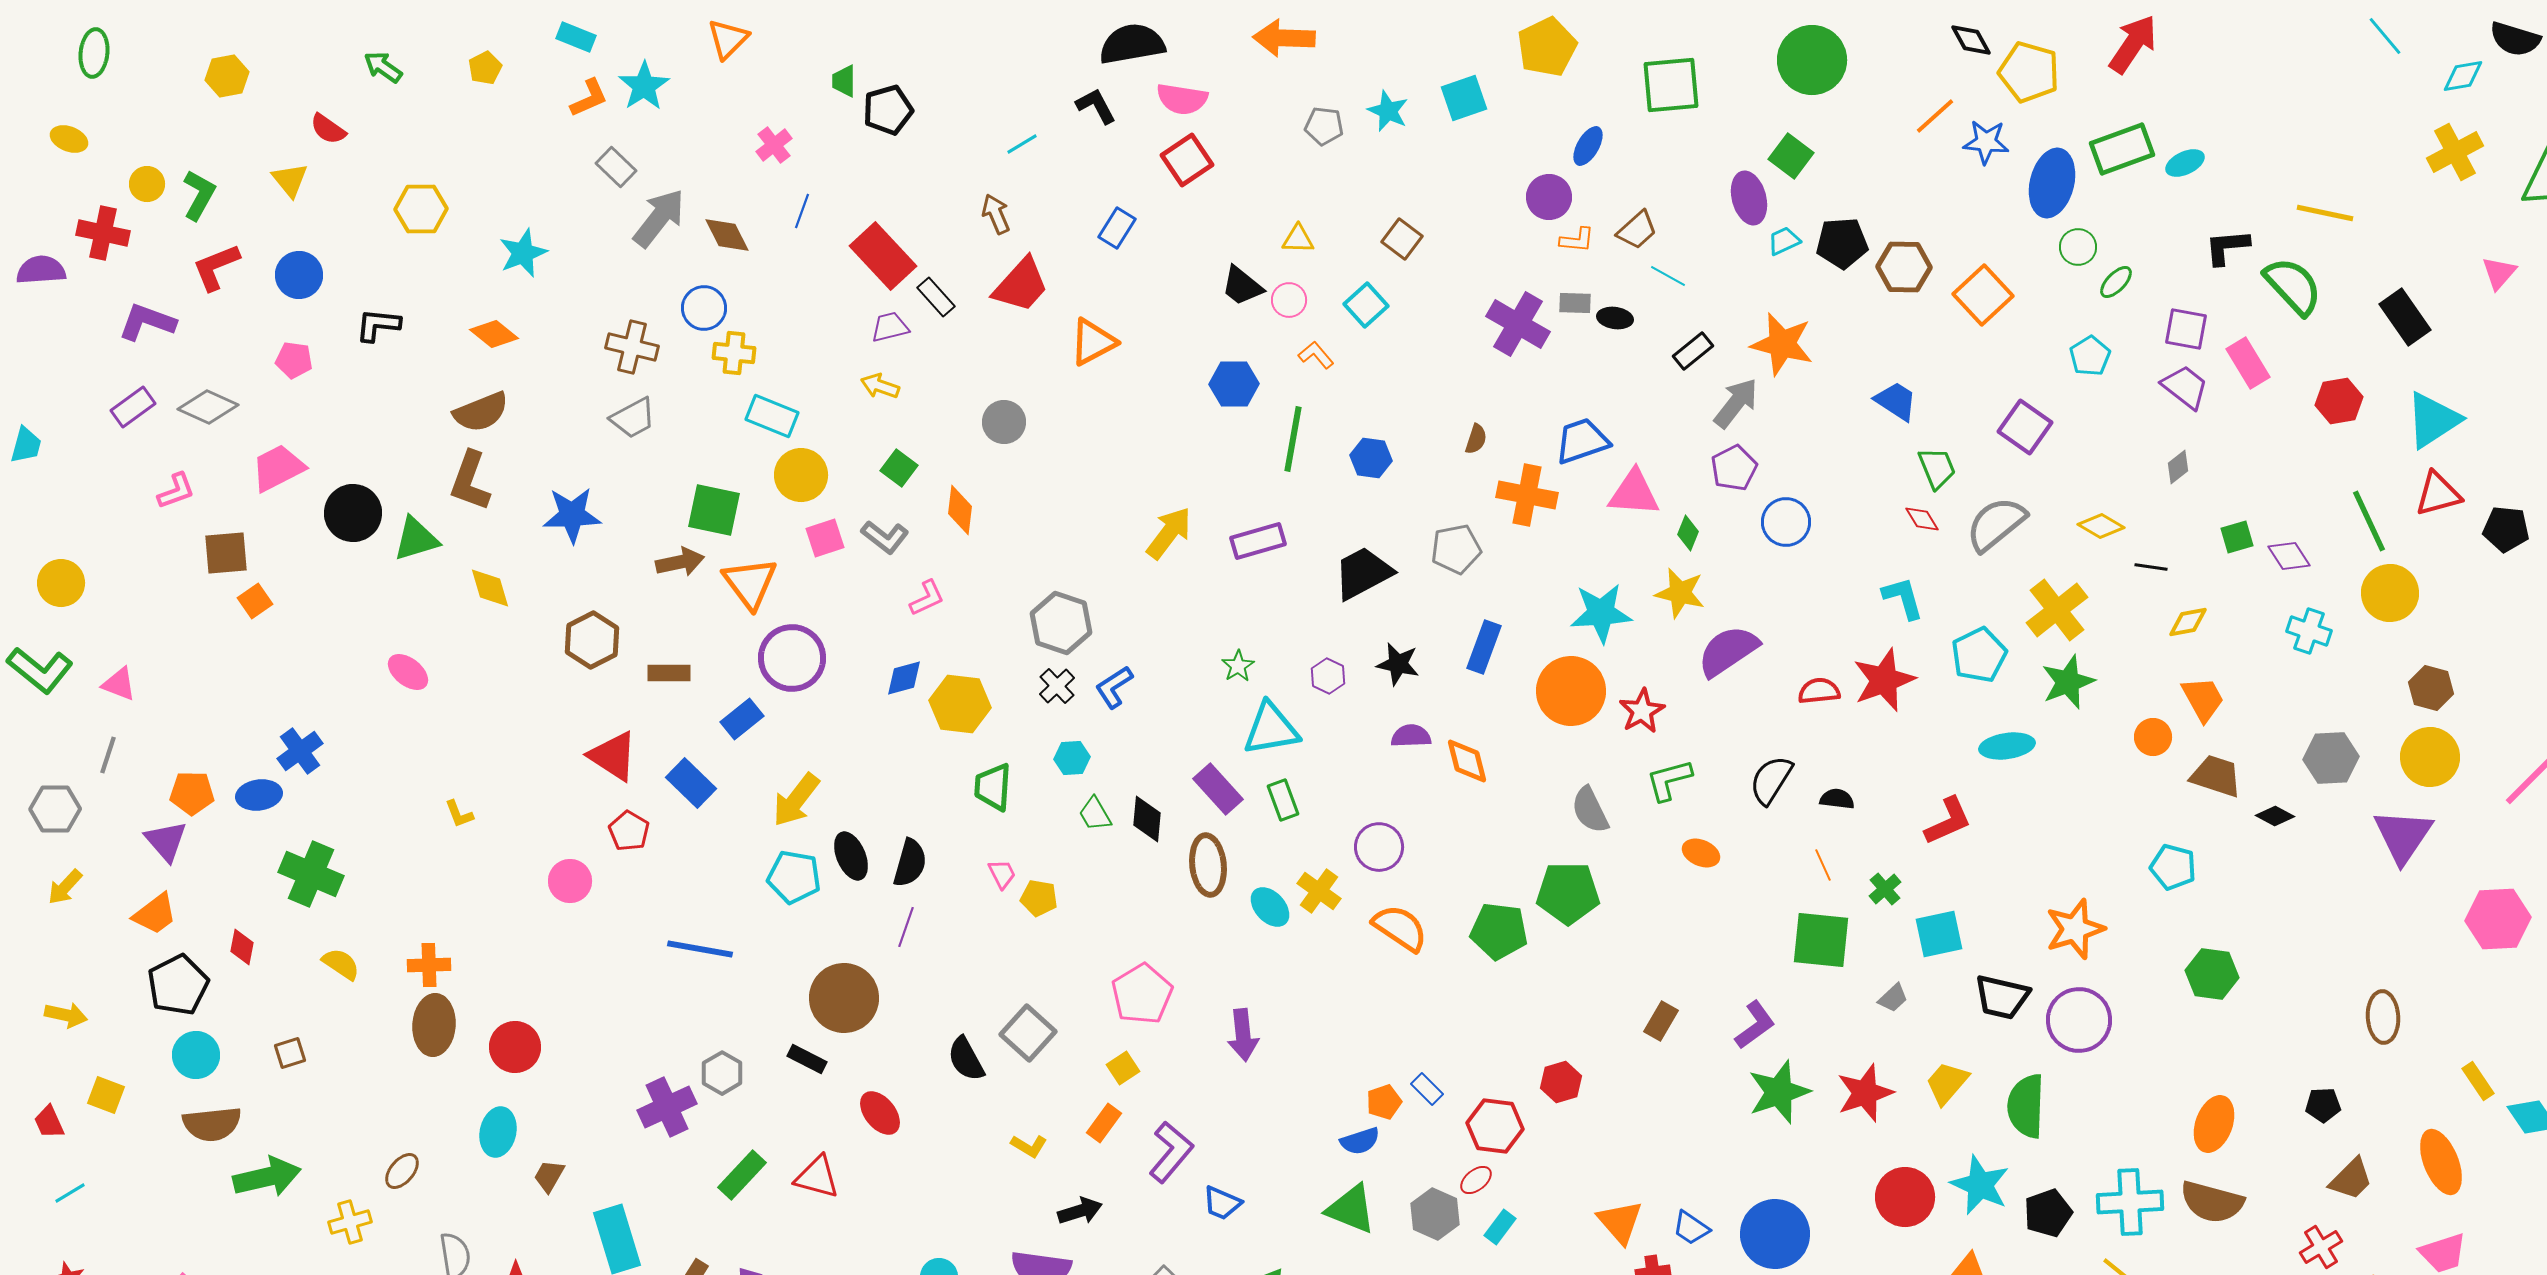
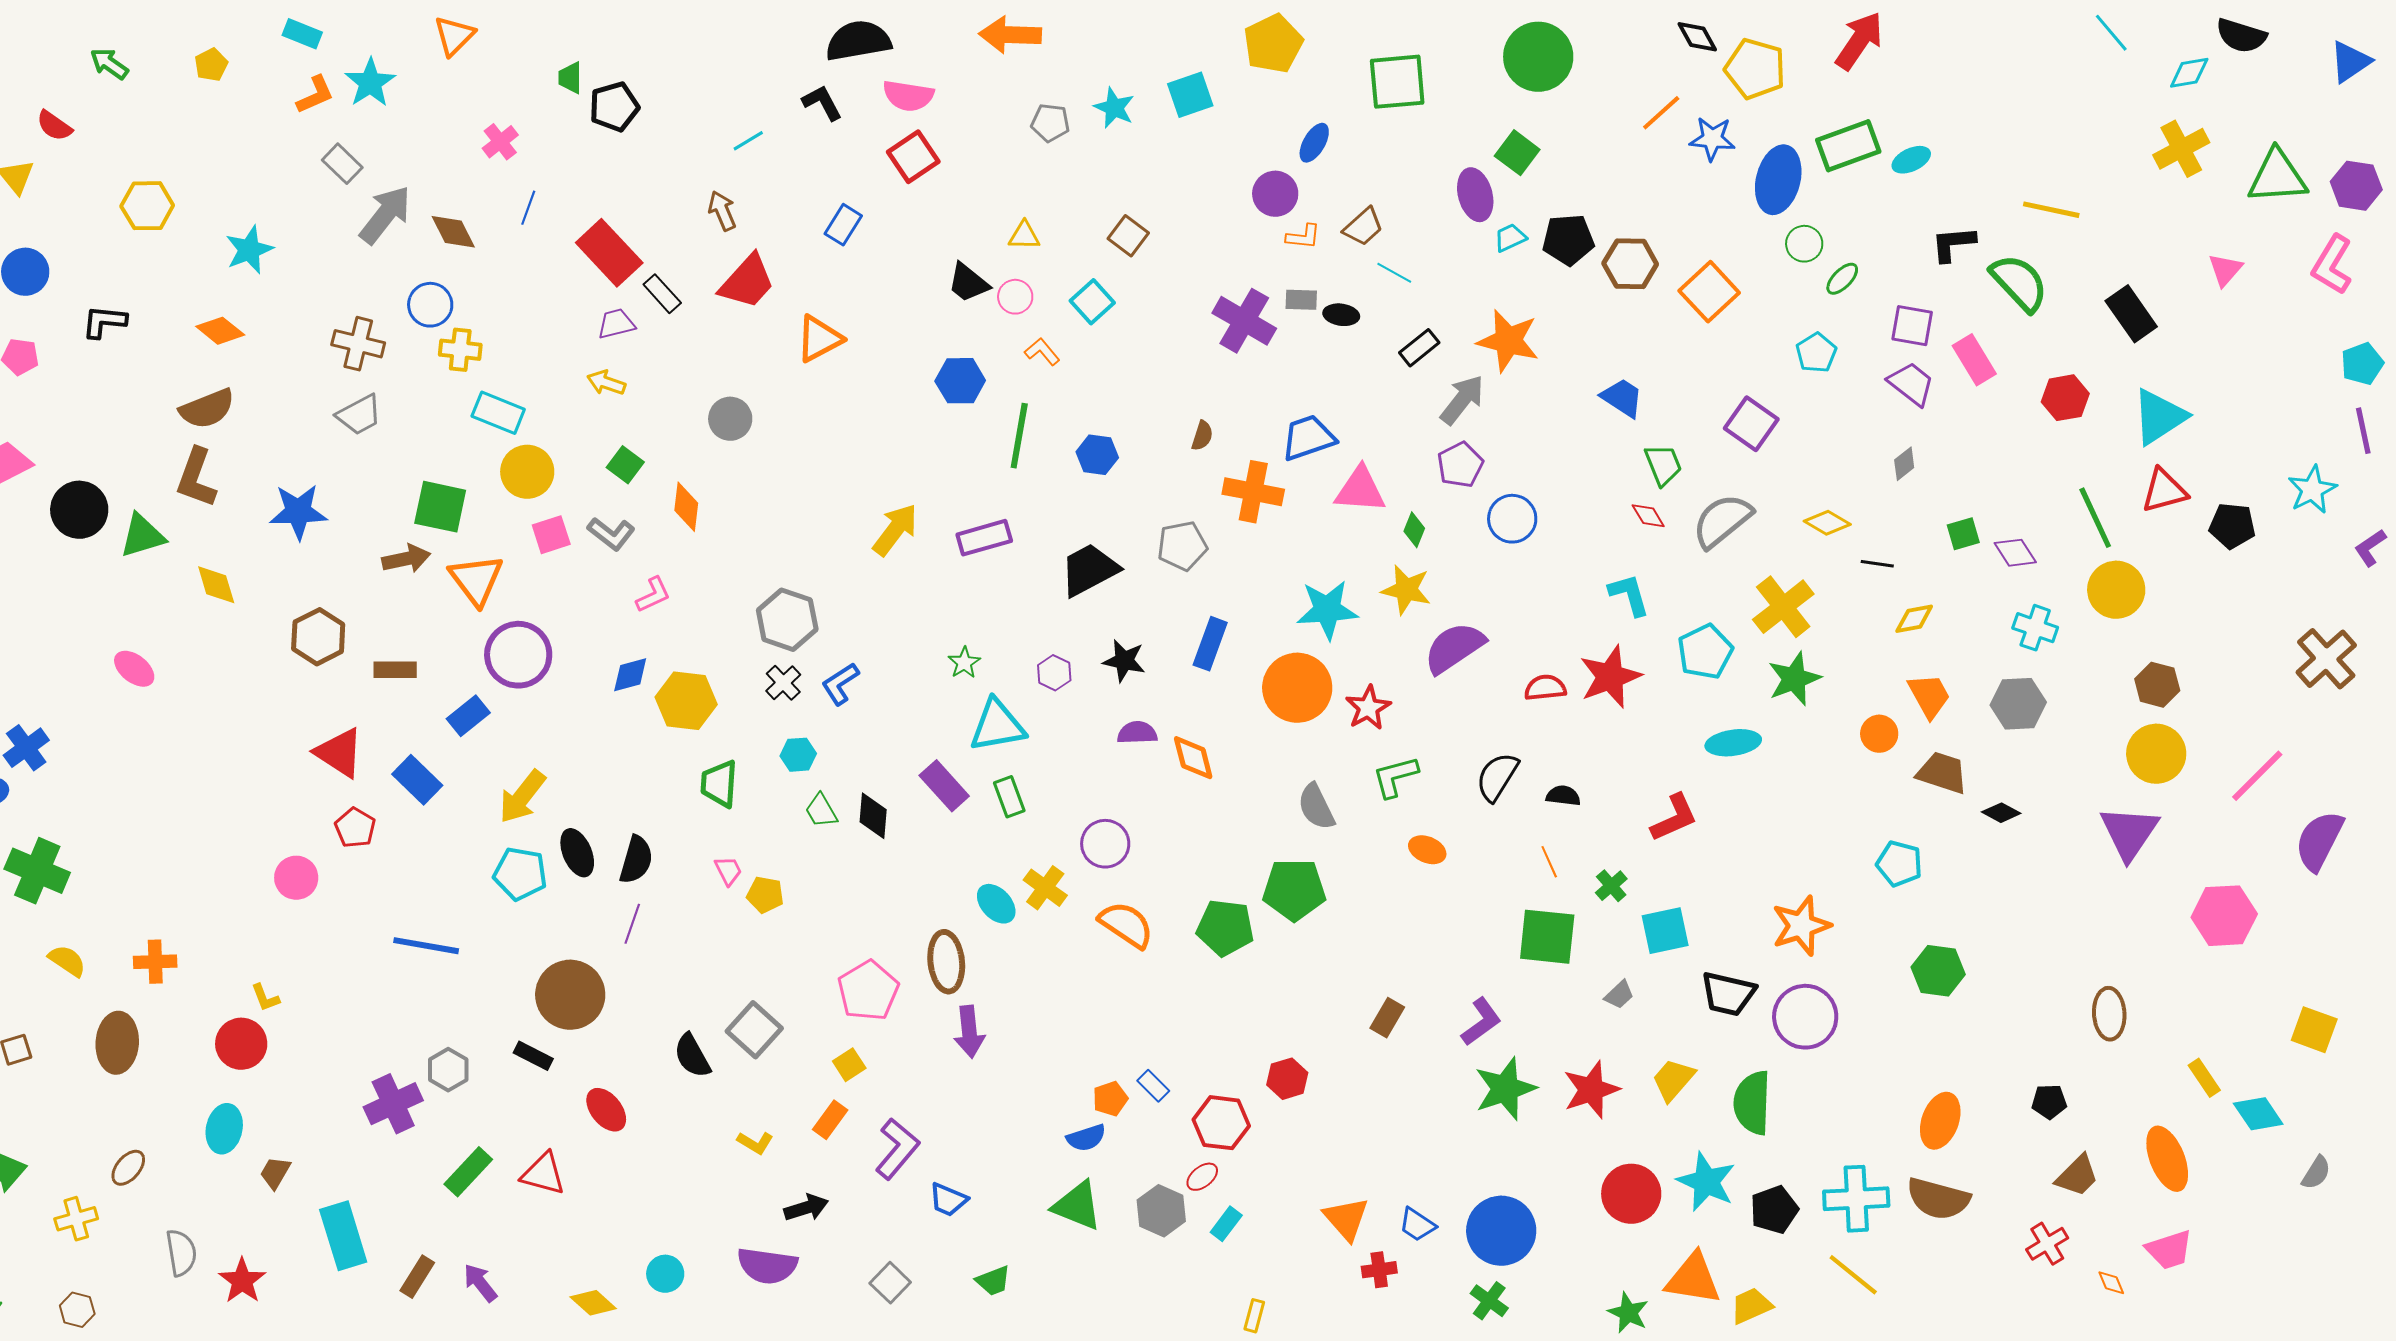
gray hexagon: (2331, 758) -> (2018, 704), moved
yellow L-shape: (459, 814) -> (265, 998), moved
brown ellipse: (1208, 865) -> (946, 962), moved
brown ellipse: (434, 1025) -> (117, 1043), moved

